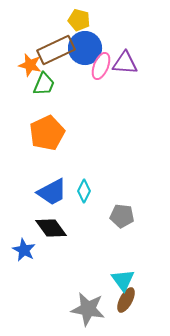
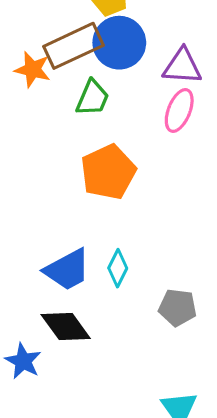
pink ellipse: (101, 66) -> (179, 110), moved
green trapezoid: (44, 84) -> (92, 98), moved
orange pentagon: (47, 133) -> (108, 172), moved

